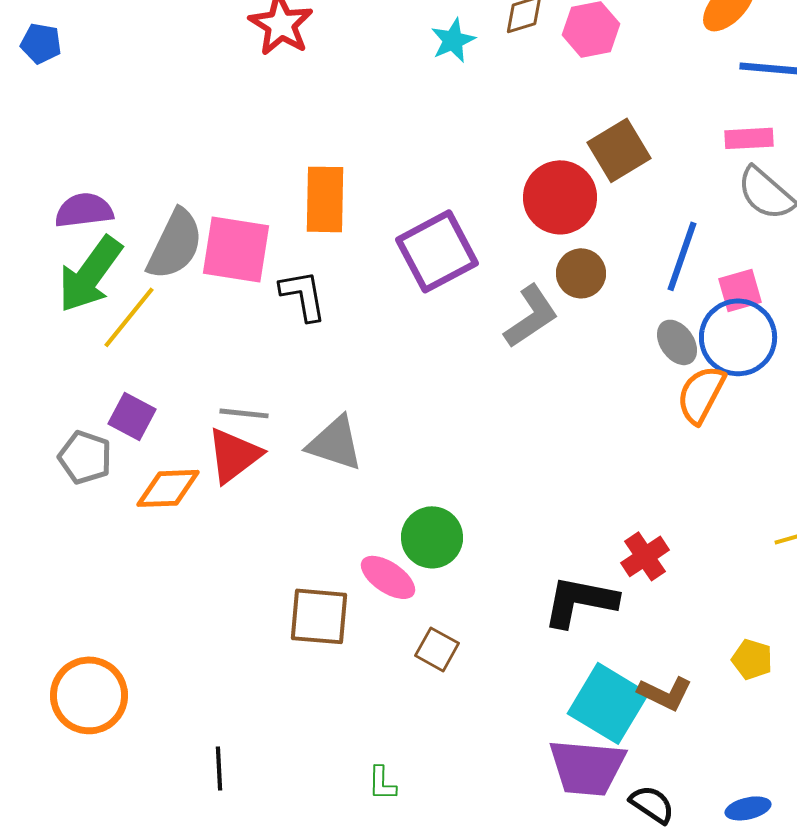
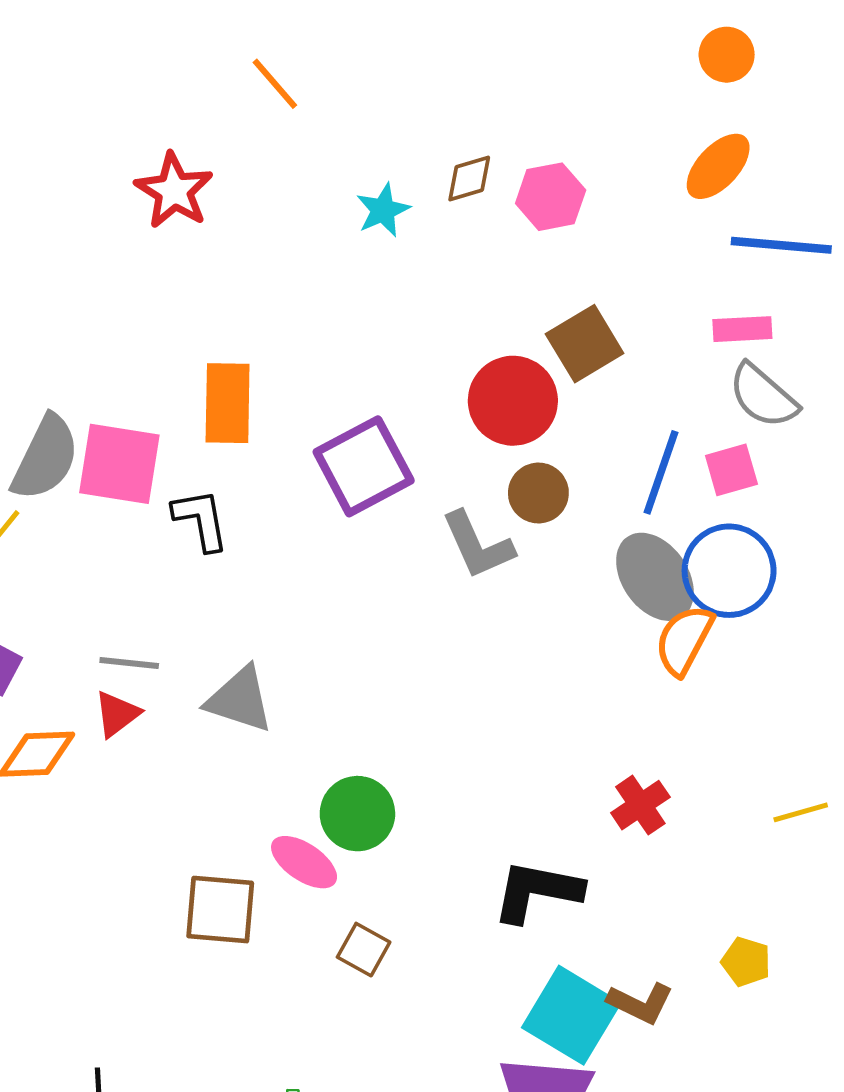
pink square: (740, 290) -> (731, 470), moved
gray L-shape: (531, 316) -> (478, 545), turned 100
gray ellipse: (677, 342) -> (655, 577), size x1.6
red triangle: (234, 455) -> (117, 714), size x0.7
red cross: (645, 556) -> (640, 805), moved

